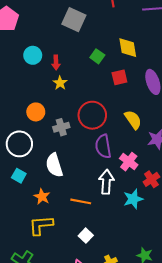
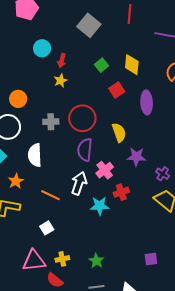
red square: (119, 77) -> (117, 90), turned -35
orange circle: (36, 112) -> (18, 99), moved

